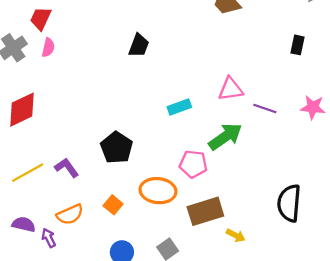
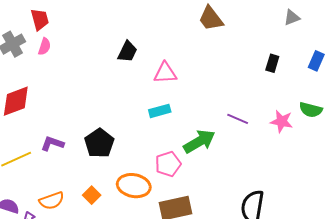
red trapezoid: (41, 19) -> (40, 19), turned 135
pink triangle: (231, 89) -> (165, 73), moved
pink pentagon: (193, 164) -> (168, 164), turned -30
purple L-shape: (67, 168) -> (52, 144), moved, turned -40

